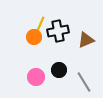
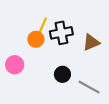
pink circle: (36, 77) -> (15, 65), moved
gray line: (84, 82) -> (89, 87), turned -30

